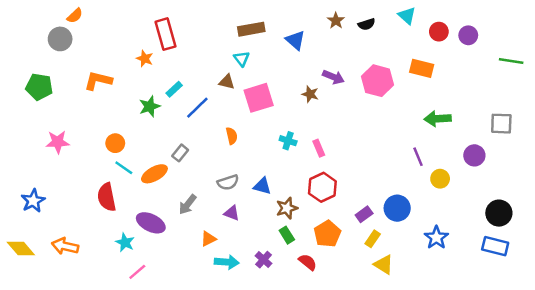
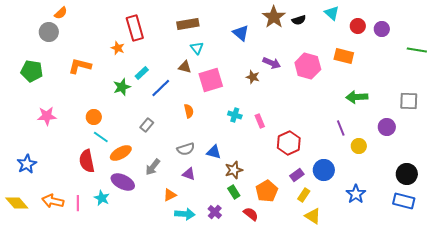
brown star: (336, 21) -> (274, 17), size x1.6
brown rectangle: (251, 29) -> (188, 24), moved
orange ellipse: (154, 174) -> (121, 153), moved
red hexagon: (322, 187) -> (289, 143), moved
pink line: (137, 272) -> (78, 203), moved, turned -49

